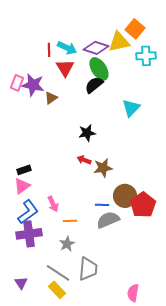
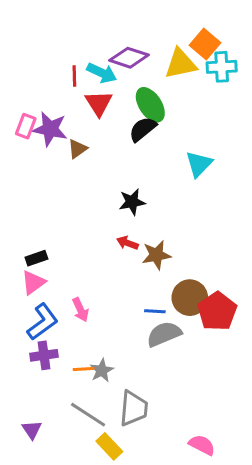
purple diamond: (96, 48) -> (129, 58), moved
cyan cross: (146, 56) -> (222, 67), moved
orange line: (70, 221) -> (83, 369), moved
purple cross: (29, 234) -> (44, 355), size x0.7
yellow rectangle: (57, 290) -> (109, 446), moved
pink semicircle: (133, 293) -> (202, 445), turned 108

